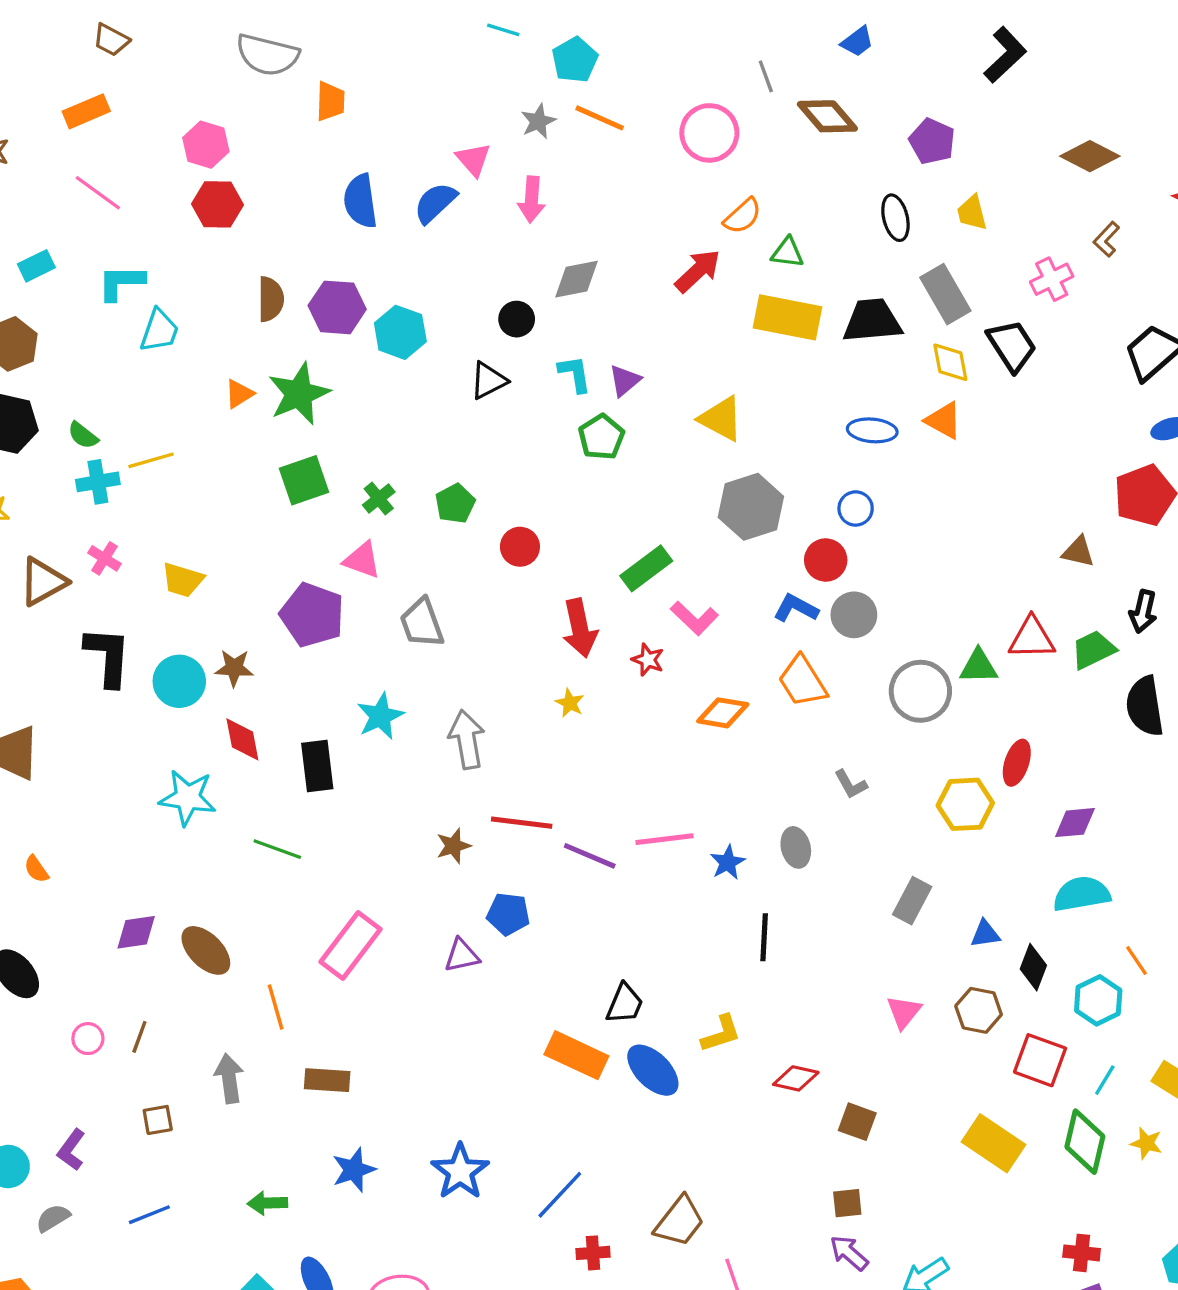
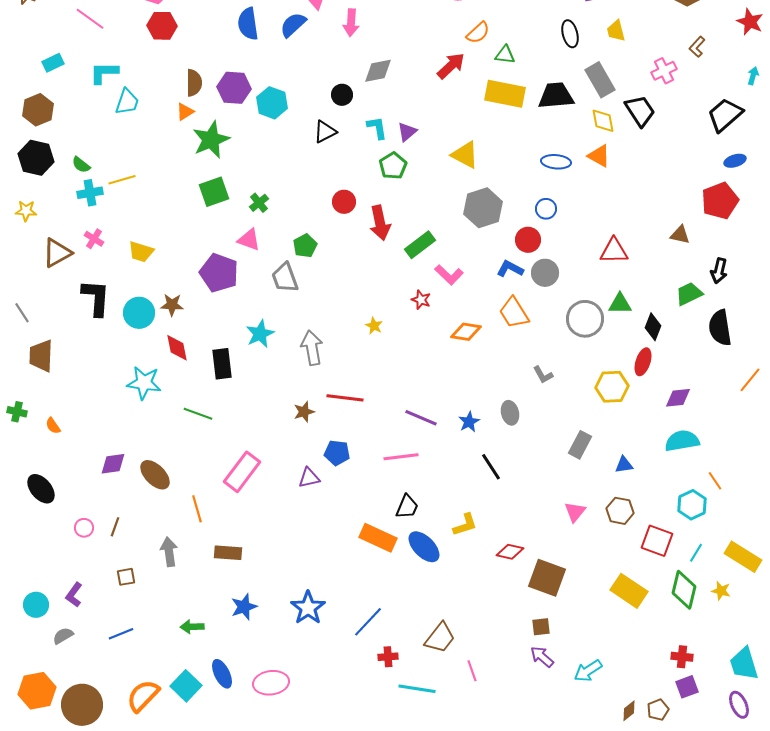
orange triangle: (239, 394) -> (185, 112), moved
green pentagon: (455, 503) -> (305, 246), moved
red circle: (520, 547) -> (344, 202), moved
red arrow: (580, 628) -> (380, 223), moved
red triangle: (1032, 638) -> (614, 251), moved
pink line: (665, 839) -> (401, 457), moved
purple line: (590, 856) -> (421, 418), moved
black line: (764, 937) -> (491, 467), turned -36
black diamond: (1033, 967) -> (653, 327), moved
brown square: (857, 1122) -> (547, 578), size x1.6

